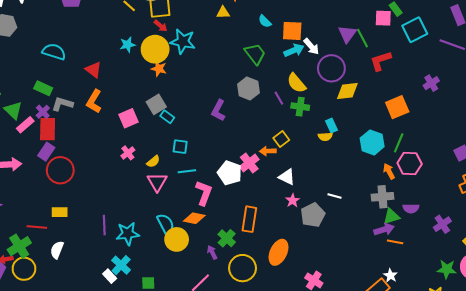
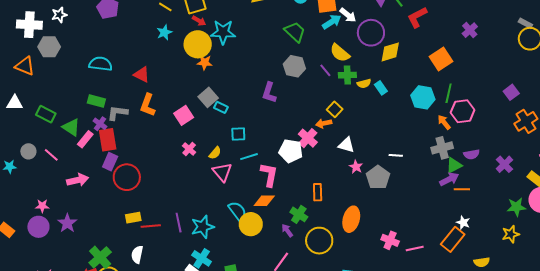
cyan star: (128, 45) -> (164, 32), moved
yellow semicircle: (325, 137) -> (364, 83), moved
orange rectangle: (249, 219) -> (318, 192), size x0.7
red line: (37, 227) -> (151, 226), moved

